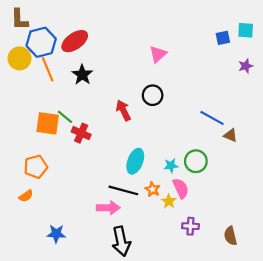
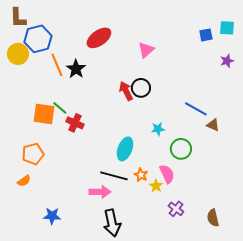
red ellipse: (75, 41) -> (99, 38), moved
orange line: (48, 69) -> (57, 65), moved
red arrow: (123, 110) -> (126, 91), moved
cyan star: (171, 166) -> (158, 129), moved
purple cross: (190, 226) -> (176, 209), turned 35

